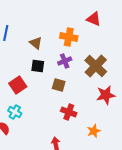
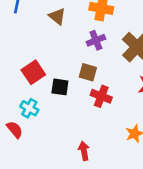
black square: (38, 66) -> (60, 87), moved
red cross: (69, 112) -> (101, 96), moved

